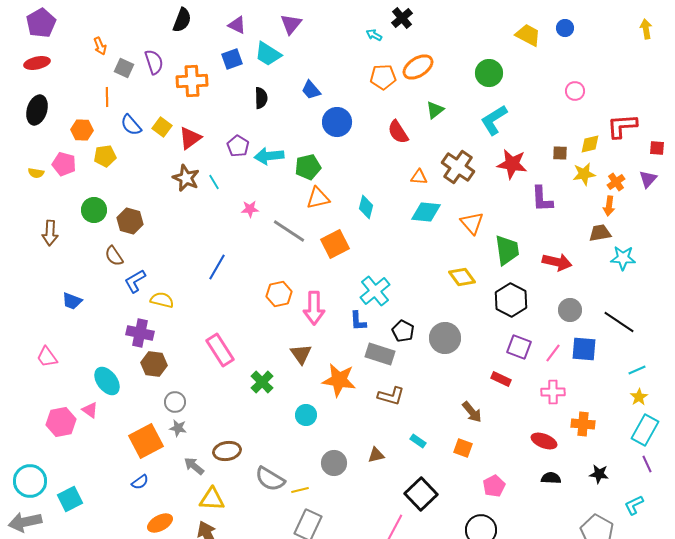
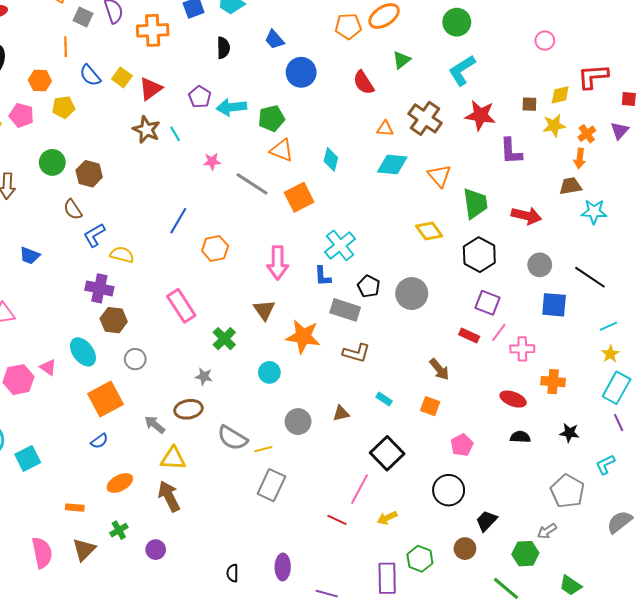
orange triangle: (318, 198) -> (282, 150), turned 35
orange hexagon: (279, 294) -> (215, 248), moved
pink line: (553, 353) -> (499, 332), moved
cyan ellipse: (107, 381) -> (83, 352), moved
gray star: (178, 428) -> (204, 376), moved

